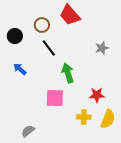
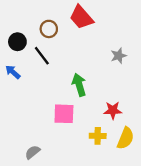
black line: (49, 48) -> (42, 56), moved
blue arrow: (20, 69) -> (13, 72), moved

